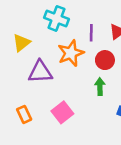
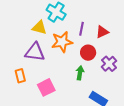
yellow triangle: (21, 43) -> (39, 27), moved, turned 42
orange rectangle: (24, 114) -> (20, 76), moved

